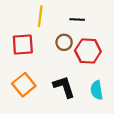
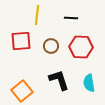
brown circle: (64, 42) -> (51, 46), moved
orange square: (24, 85) -> (22, 91), moved

